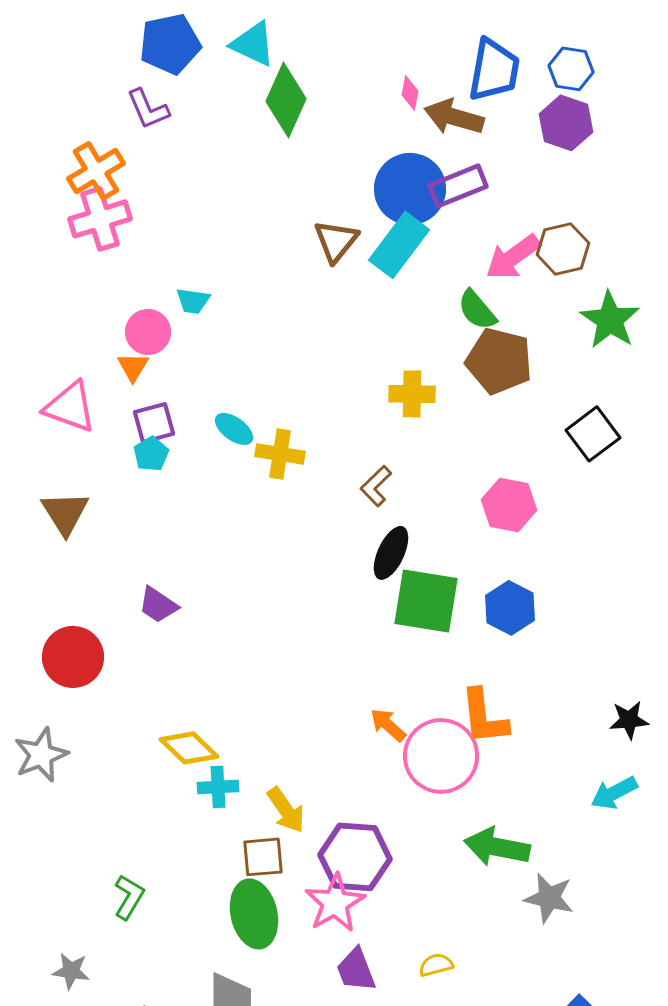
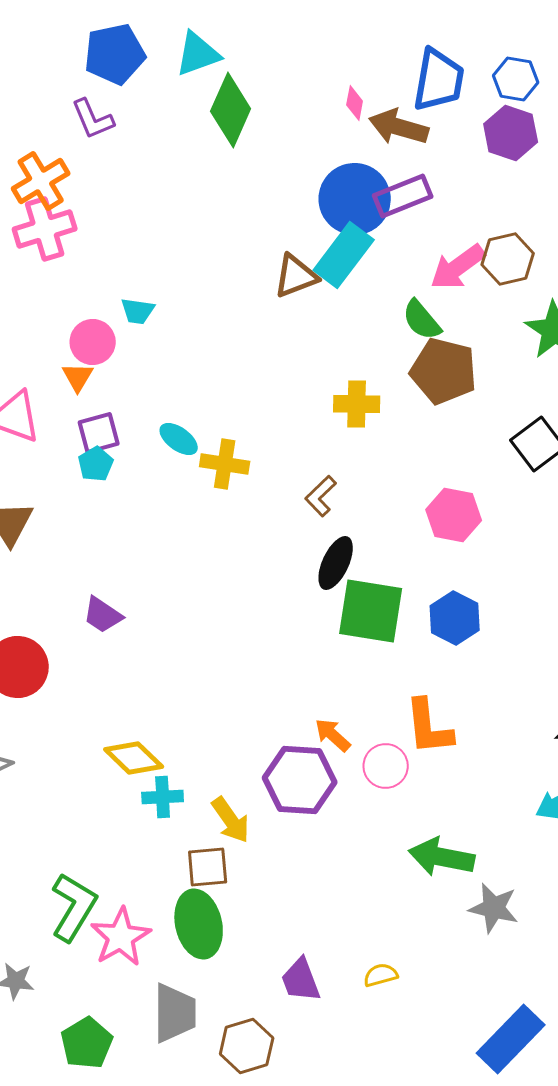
cyan triangle: (253, 44) -> (198, 54), turned -45
brown triangle: (336, 241) -> (296, 276), moved, turned 30
pink circle: (441, 756) -> (386, 766), size x0.6
purple hexagon: (355, 857) -> (300, 780), moved
green L-shape: (129, 897) -> (74, 907), size x1.5
pink star: (335, 903) -> (121, 937), moved

